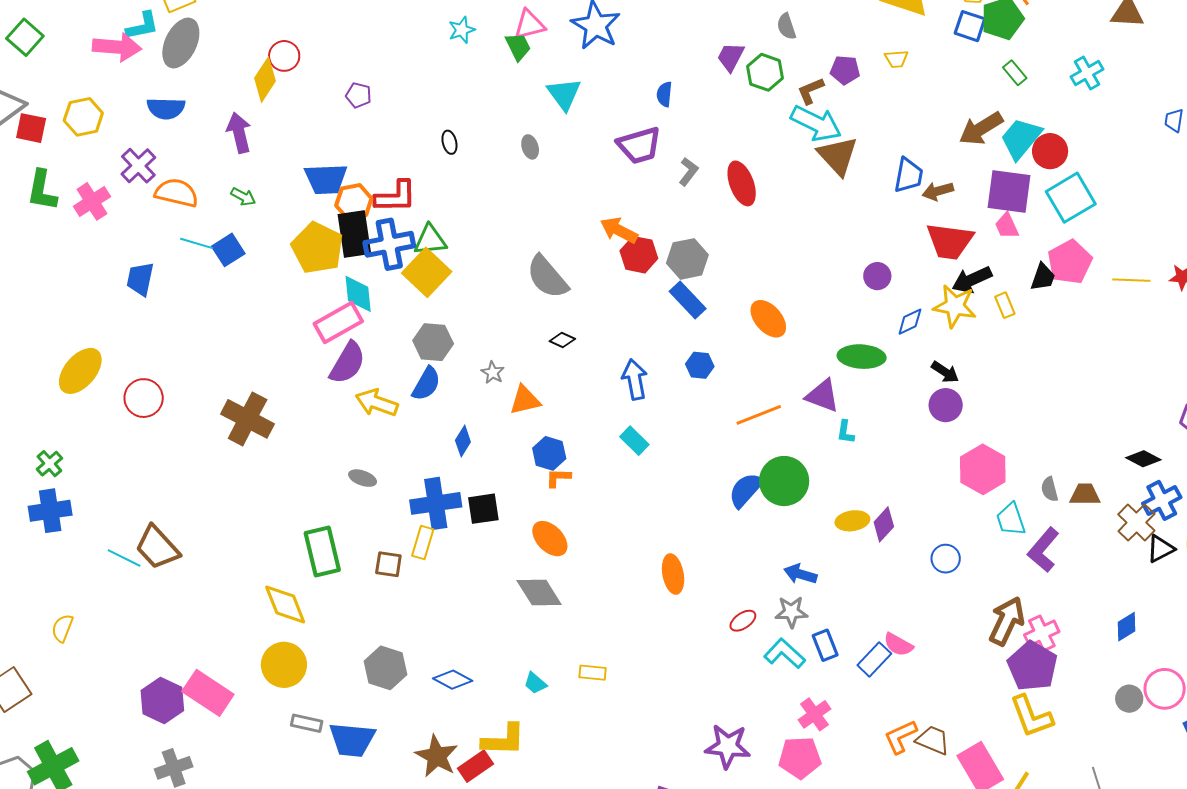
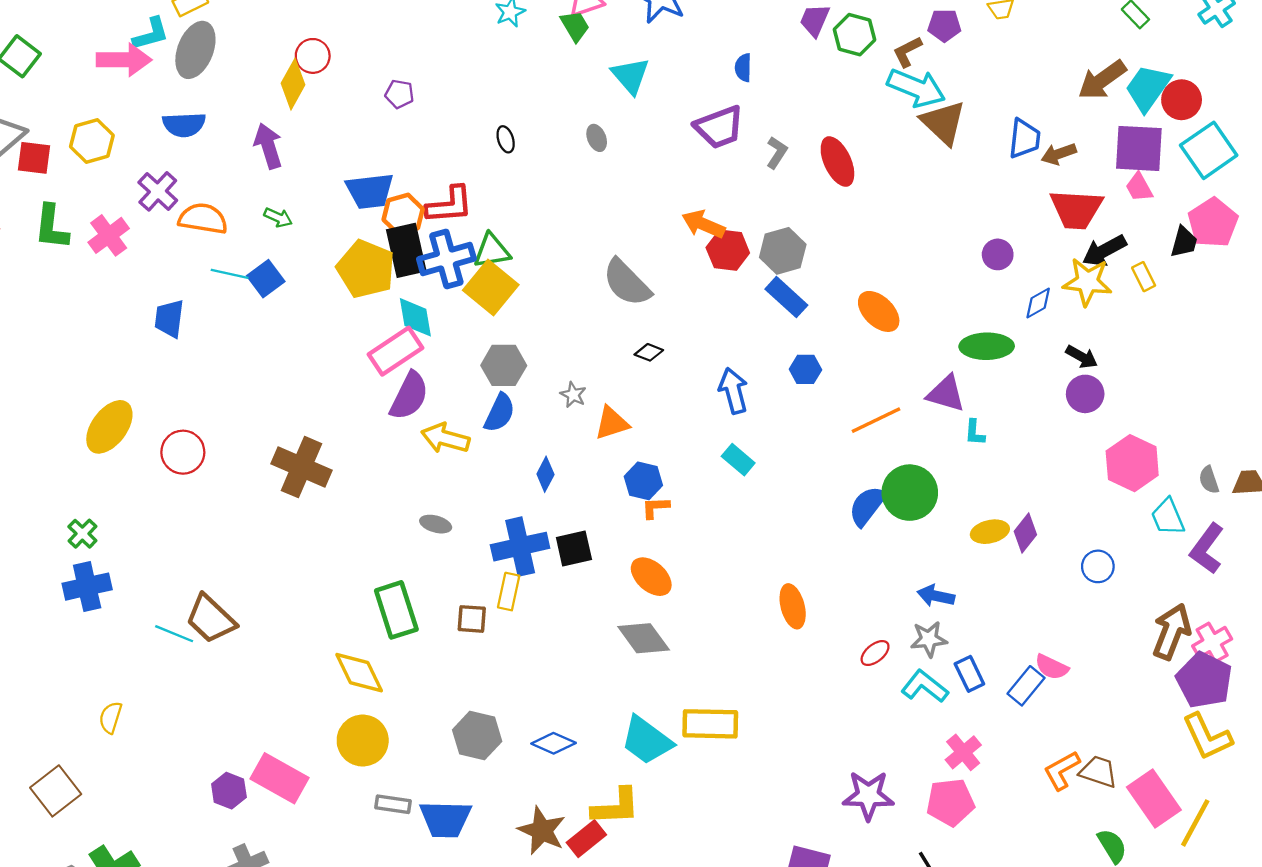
yellow rectangle: (593, 673) -> (710, 724), size x1.8
cyan trapezoid: (535, 683) -> (647, 740), size x2.0
purple hexagon: (162, 700) -> (229, 791), size x0.7

